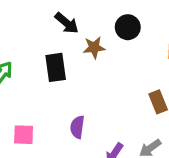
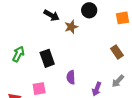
black rectangle: (56, 67) -> (47, 58), moved

